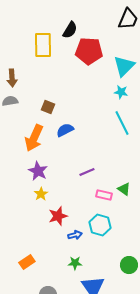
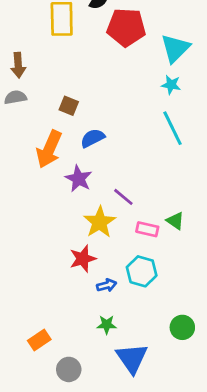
purple star: (38, 171) -> (79, 179), moved
purple line: (87, 172) -> (123, 197), turned 63
yellow star: (41, 194) -> (100, 222), moved, size x1.6
orange rectangle: (27, 262) -> (39, 340), moved

